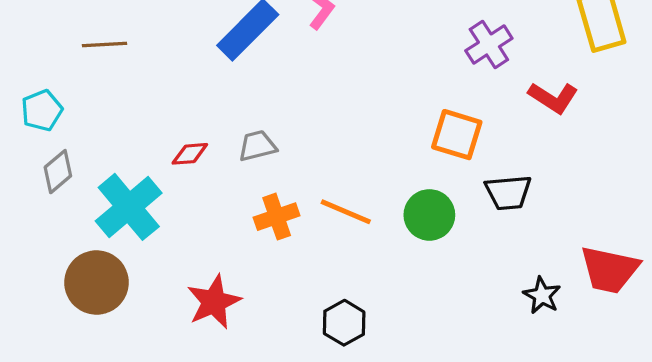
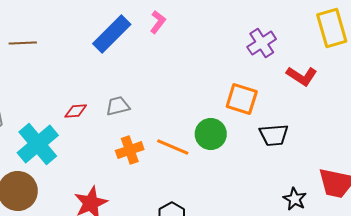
green circle: (429, 215) -> (211, 134), moved

